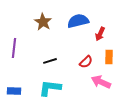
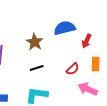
brown star: (43, 22) -> (35, 42), moved

